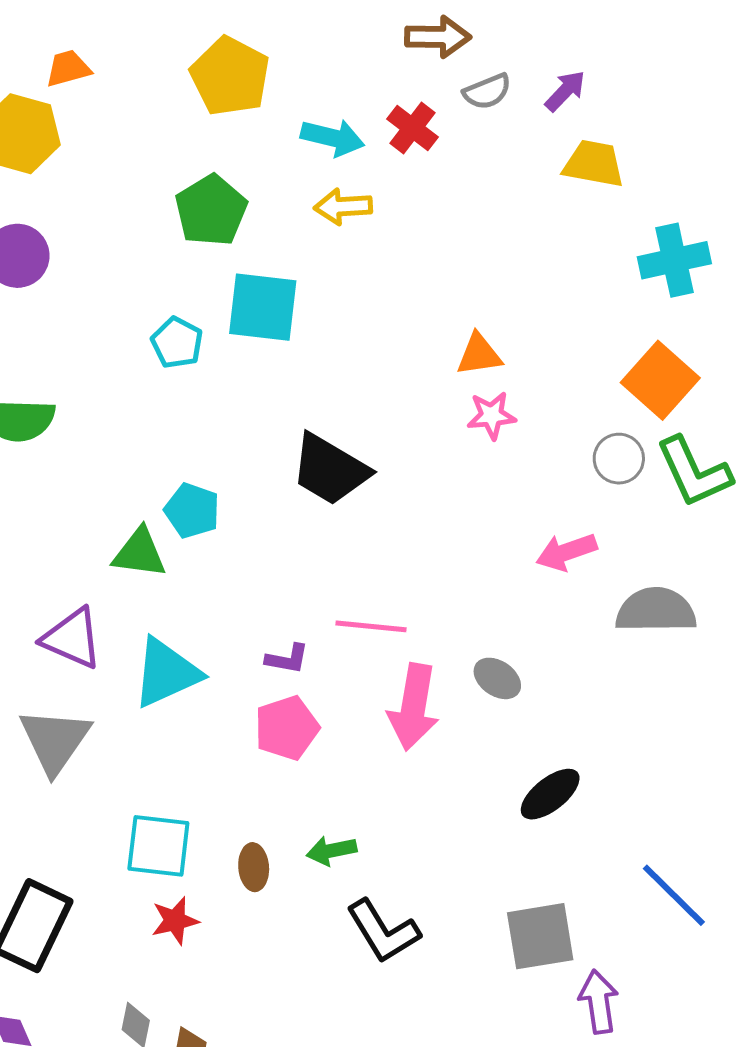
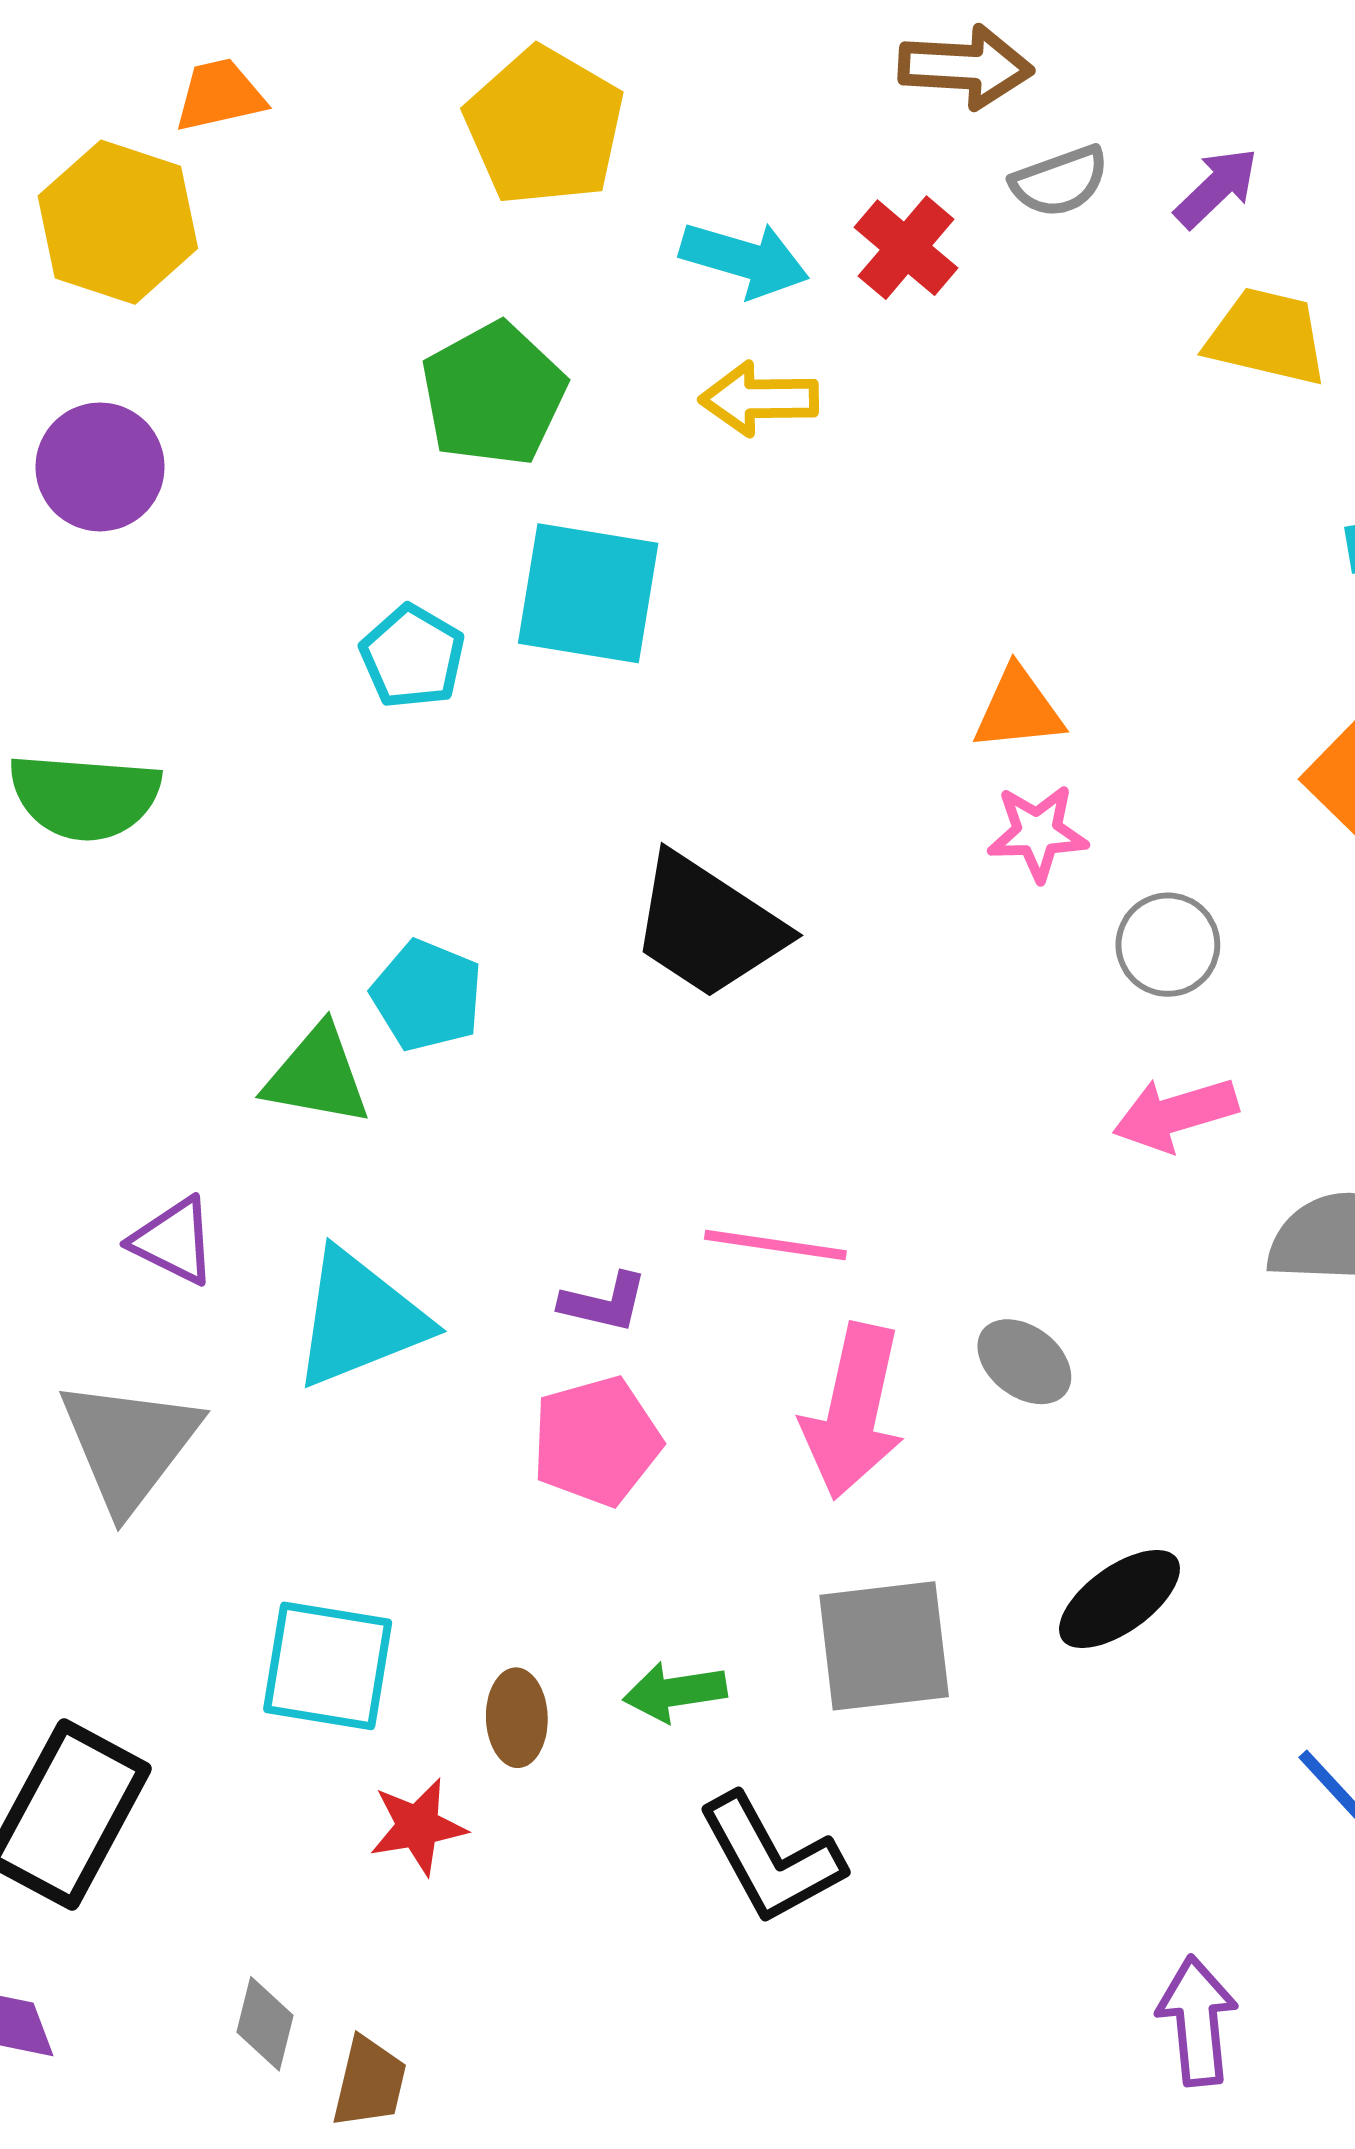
gray circle: (619, 459) -> (1168, 945), moved
purple triangle: (72, 638) -> (174, 1241), size x0.7
red star: (175, 921) -> (418, 1827), moved
gray square: (540, 936) -> (884, 1646), moved

